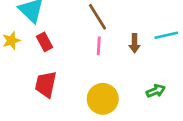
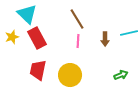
red rectangle: (44, 42) -> (37, 38), size x1.5
yellow circle: (103, 99) -> (70, 75), moved

